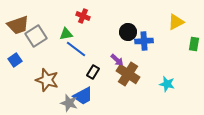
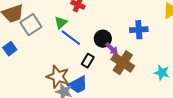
black circle: (128, 32) -> (103, 39), moved
green triangle: (66, 34) -> (61, 23), turned -32
brown star: (47, 80) -> (58, 77), moved

